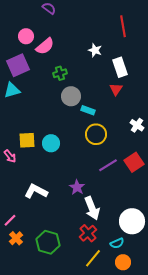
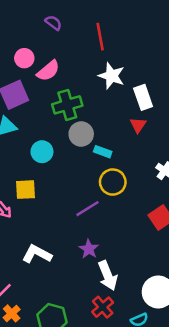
red line: (123, 26) -> (100, 37), moved
white star: (95, 50) -> (111, 76), size x1.5
green cross: (60, 73) -> (67, 105), size x1.6
cyan circle: (51, 143) -> (42, 152), moved
purple line: (108, 165) -> (87, 209), moved

